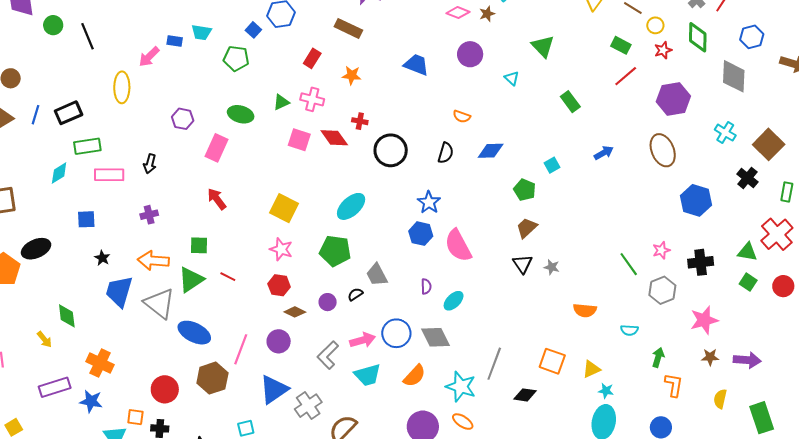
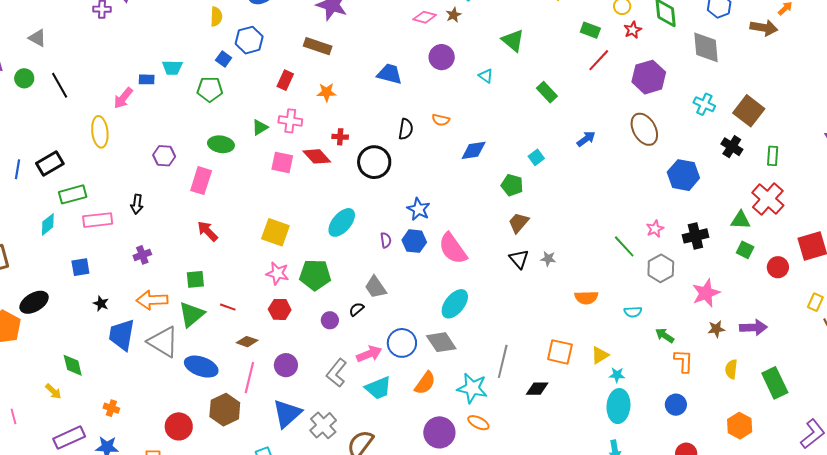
black semicircle: (446, 153) -> (406, 129), moved
green pentagon: (335, 251) -> (315, 275), moved
purple semicircle: (426, 286) -> (386, 240), moved
red circle: (783, 286) -> (778, 267), moved
cyan ellipse: (454, 301) -> (455, 304), size x1.4
brown diamond: (295, 312) -> (247, 342), moved
green arrow: (658, 357) -> (665, 336), turned -66
orange cross: (100, 363) -> (111, 408), size x0.6

